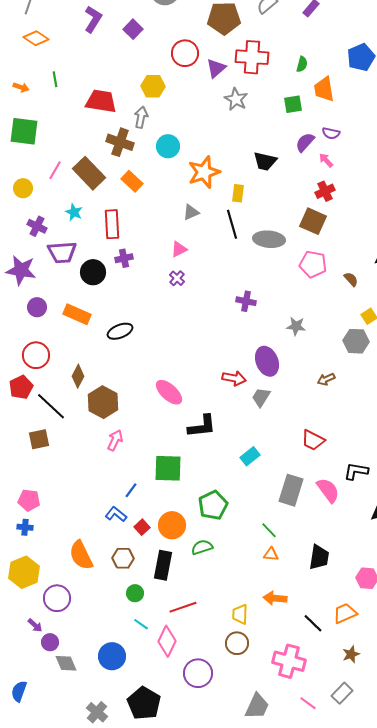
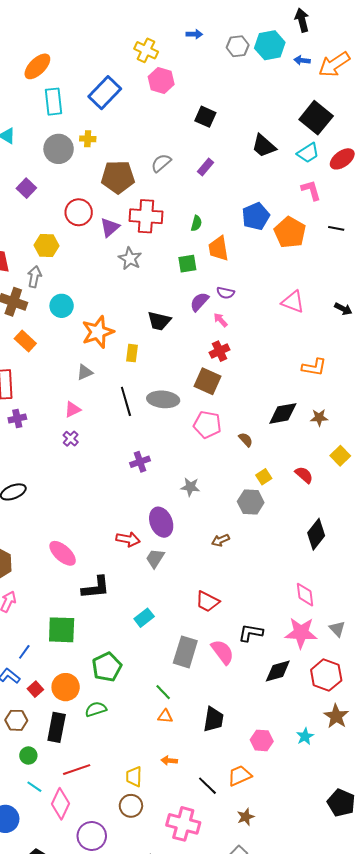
black line: (232, 224) -> (126, 401), moved
purple cross: (246, 301) -> (140, 462), turned -30
orange arrow: (275, 598) -> (169, 761), size x0.7

